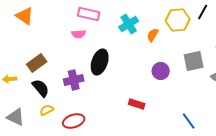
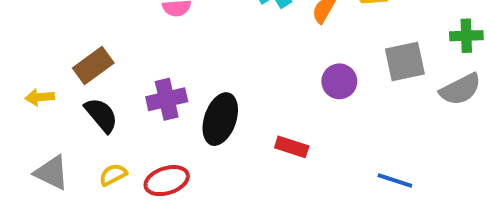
black ellipse: (100, 62) -> (220, 119), moved
yellow semicircle: (47, 110) -> (113, 175), moved
blue line: (189, 121) -> (395, 181), turned -36

